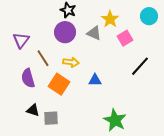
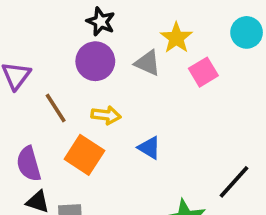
black line: (140, 66) -> (234, 182), moved
purple semicircle: (28, 78) -> (29, 164), moved
blue triangle: (95, 80) -> (149, 148), turned 32

